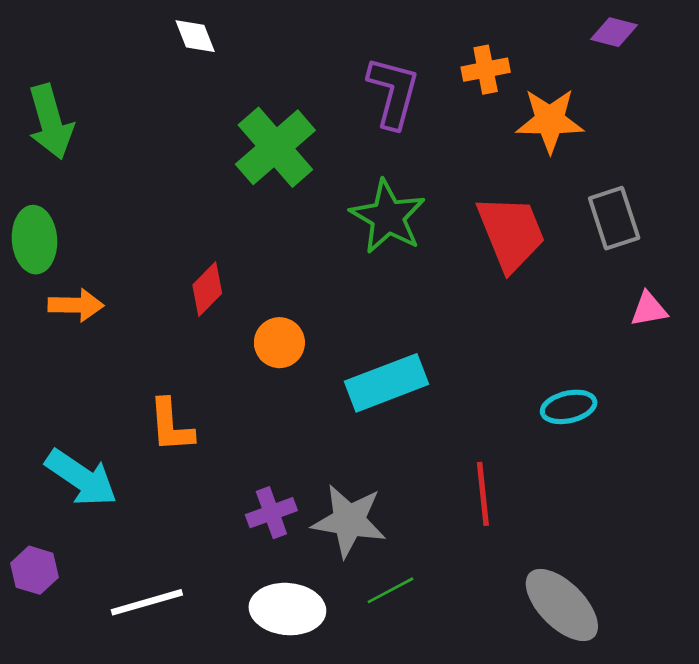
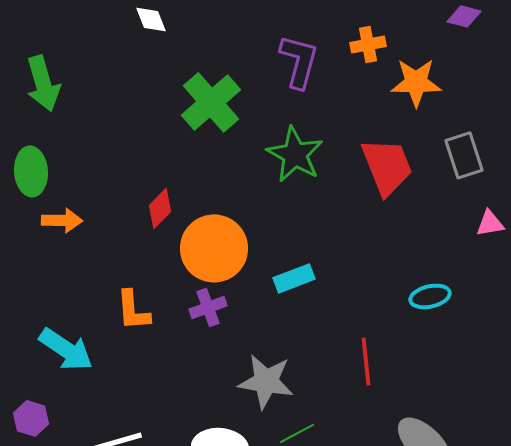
orange circle: (279, 343) -> (214, 248), size x1.8
cyan rectangle: (387, 383) -> (294, 278), size x0.7
purple cross: (271, 513) -> (208, 307), moved

